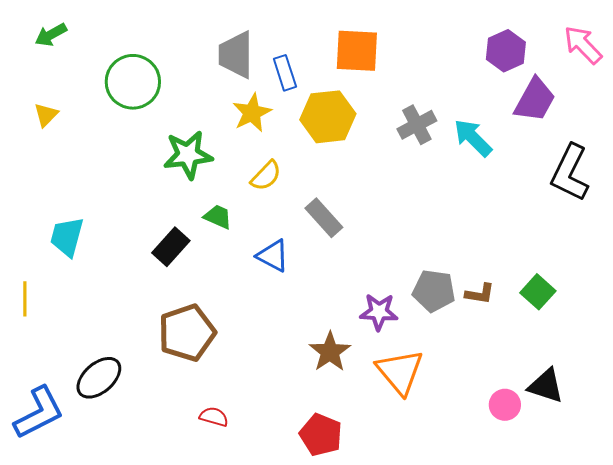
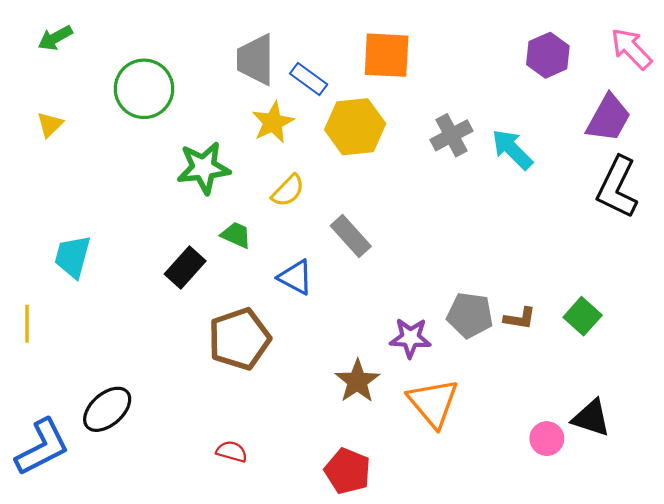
blue rectangle: (285, 73) -> (309, 79), turned -36
purple trapezoid: (535, 100) -> (609, 118), moved
brown pentagon: (187, 333) -> (239, 339), moved

